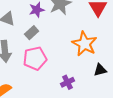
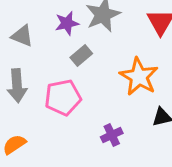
gray rectangle: (32, 33) -> (81, 55), moved

